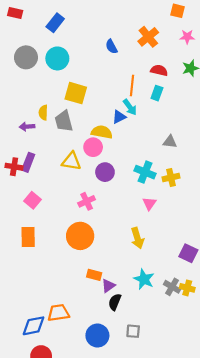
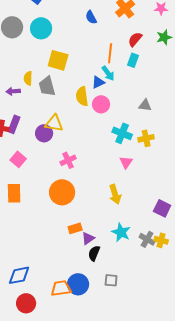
red semicircle: (159, 70) -> (135, 39), turned -63
yellow semicircle: (102, 132) -> (82, 96), turned -108
pink circle: (93, 147) -> (101, 104), moved
purple circle: (105, 172) -> (44, 133), moved
orange rectangle: (94, 275) -> (75, 228), turned -32
orange trapezoid: (58, 313) -> (61, 288), moved

